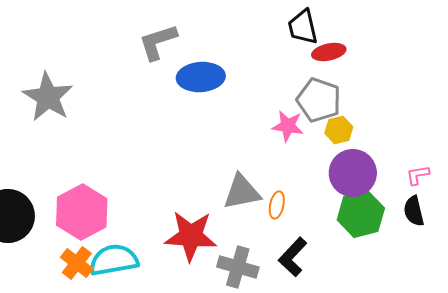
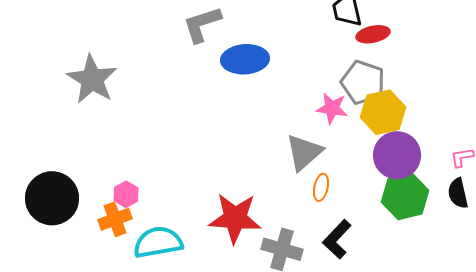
yellow hexagon: (339, 130) -> (383, 112), size x1.6
gray triangle: (242, 192) -> (304, 152), moved, turned -30
pink hexagon: (82, 212) -> (126, 194), size x0.5
orange cross: (77, 263) -> (115, 219), moved, turned 32

